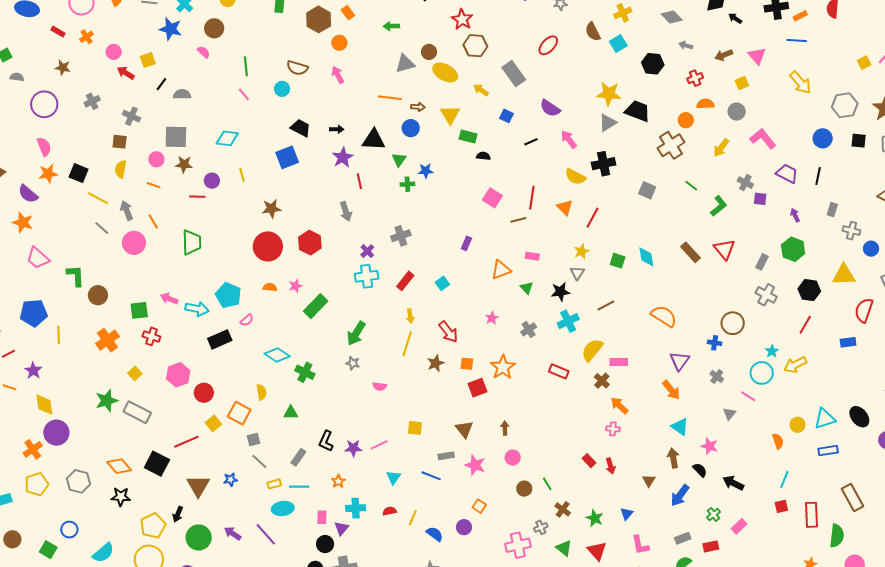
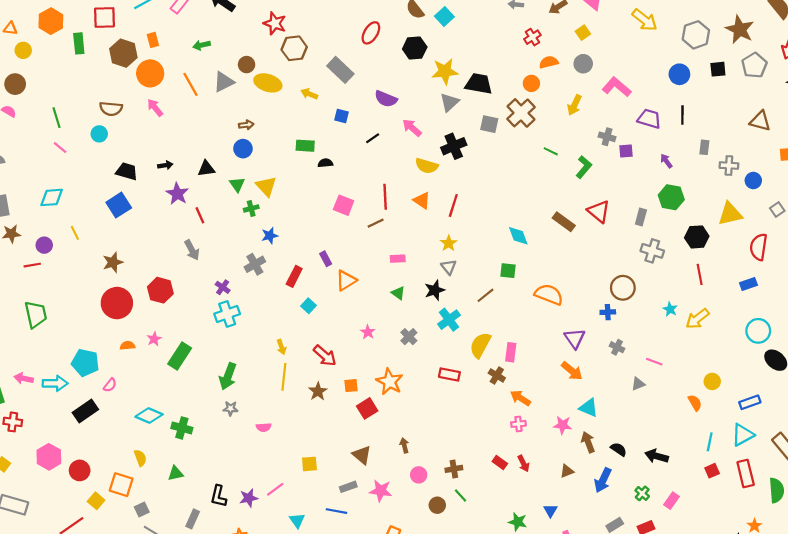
orange rectangle: (348, 13) -> (153, 40), turned 32
orange circle: (339, 43) -> (150, 73), size x1.6
black hexagon: (653, 64) -> (415, 48), moved
orange line: (390, 98) -> (190, 84), moved, turned 65
yellow triangle: (450, 115) -> (266, 186), moved
black triangle: (374, 140) -> (206, 169), size x0.7
blue star: (426, 171) -> (270, 236), moved
gray square: (647, 190) -> (489, 124), moved
purple rectangle: (466, 243) -> (326, 259), turned -40
green square: (618, 261) -> (508, 271), moved
orange triangle: (501, 270) -> (346, 280), moved
red rectangle: (405, 281) -> (294, 276), moved
red line: (805, 325) -> (700, 274), turned -30
pink rectangle: (619, 362) -> (511, 352), turned -72
cyan circle: (762, 373) -> (758, 331), moved
gray triangle: (729, 414) -> (638, 384), turned 40
cyan triangle: (825, 419) -> (743, 435), moved
pink star: (709, 446) -> (563, 425), moved
brown triangle: (649, 481) -> (567, 471), turned 48
brown cross: (563, 509) -> (454, 469), moved, turned -35

